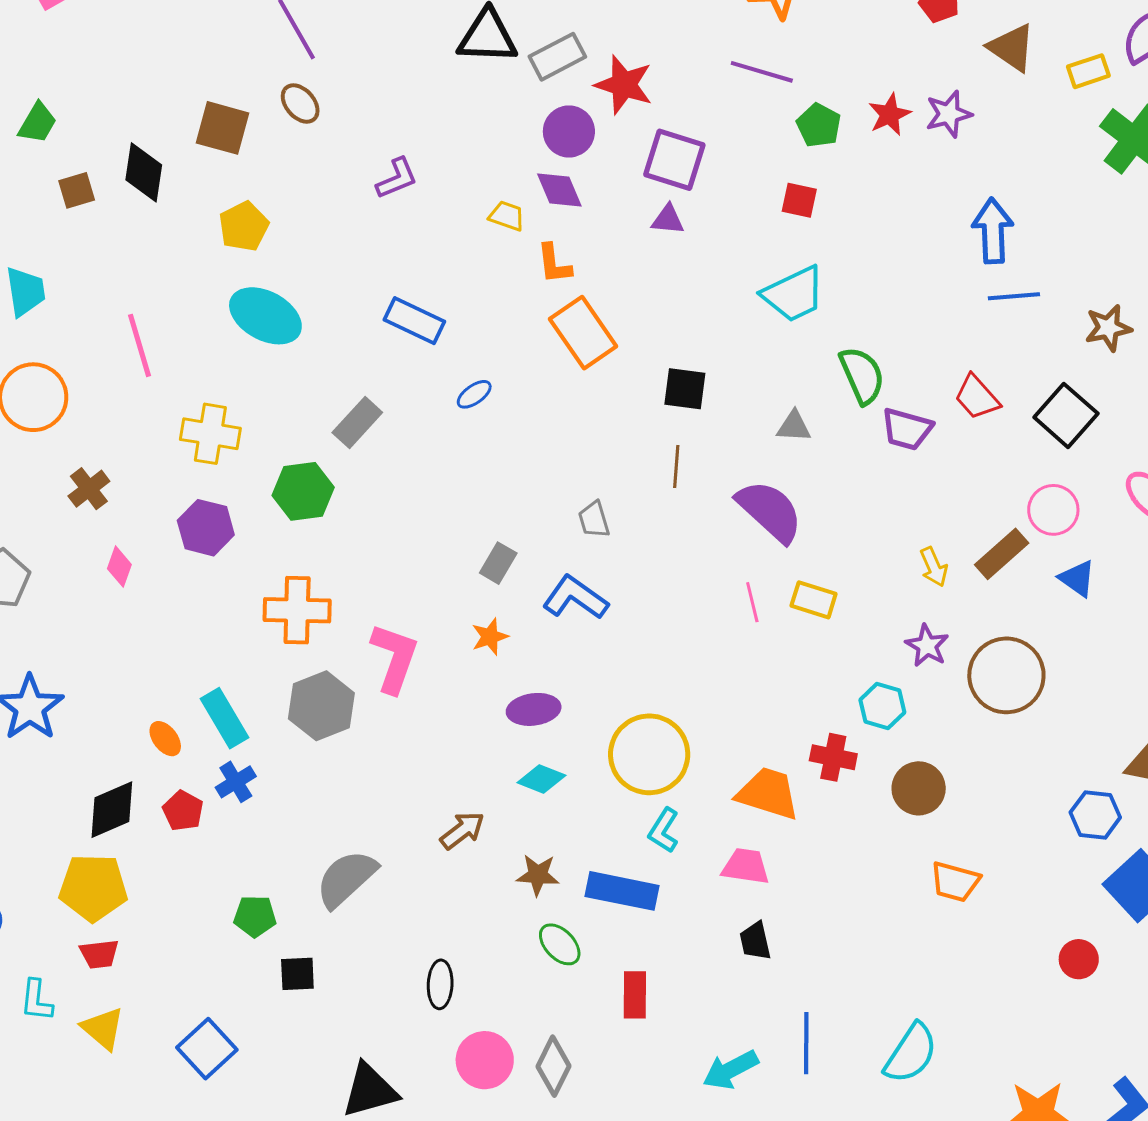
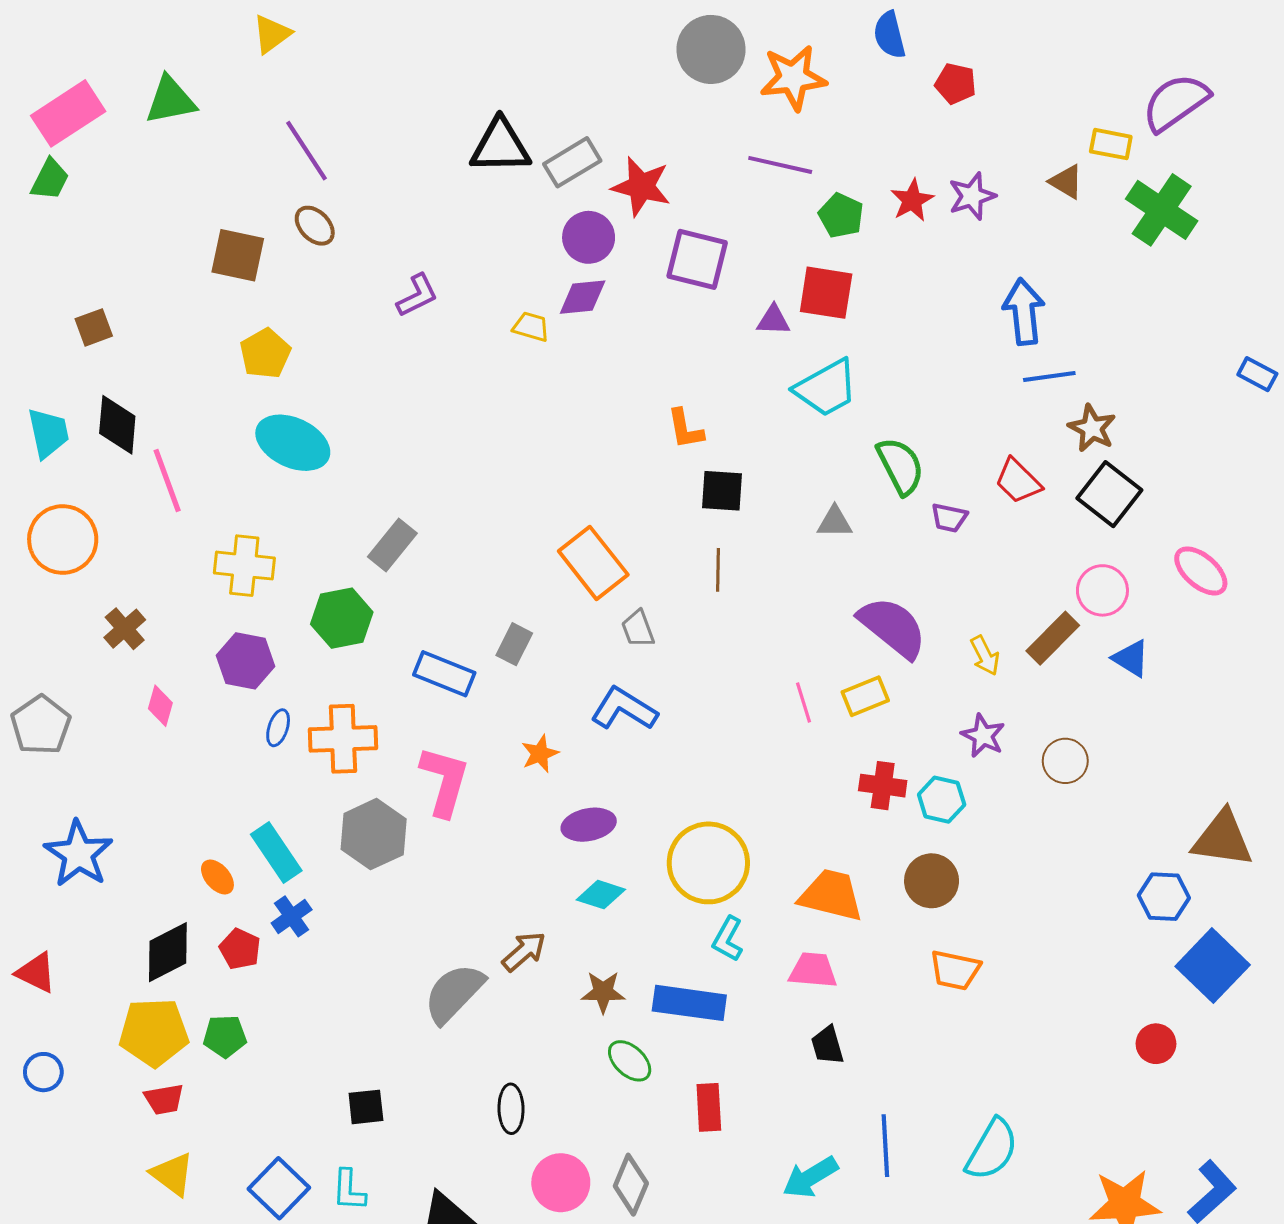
brown triangle: (1012, 48) -> (1066, 182), moved, size x0.7
yellow rectangle: (1088, 71) -> (1111, 144), turned 33
green trapezoid: (37, 123) -> (50, 179), moved
black diamond: (144, 172) -> (117, 425), moved
purple diamond: (559, 190) -> (583, 297), turned -69
red square: (799, 200) -> (826, 293), size x1.5
purple triangle: (668, 220) -> (773, 320), moved
orange L-shape: (554, 264) -> (685, 429), moved
blue rectangle: (414, 321) -> (444, 674), moved
brown star: (1108, 328) -> (1092, 428), moved, turned -30
orange rectangle: (583, 333) -> (593, 563), moved
blue ellipse: (474, 394) -> (278, 728), moved, turned -33
purple trapezoid: (907, 429) -> (949, 518), size x0.7
purple semicircle: (770, 511) -> (893, 627), moved
gray rectangle: (498, 563) -> (514, 644), moved
yellow rectangle: (814, 600) -> (865, 696), turned -36
brown circle: (1006, 675) -> (1065, 761), size x0.6
red cross: (833, 757) -> (883, 786), moved
brown circle: (919, 788) -> (932, 881), moved
gray semicircle: (346, 879) -> (454, 993), moved
orange trapezoid: (955, 882) -> (955, 970), moved
green pentagon: (255, 916) -> (225, 1036), moved
cyan L-shape: (36, 1000) -> (349, 1190), moved

